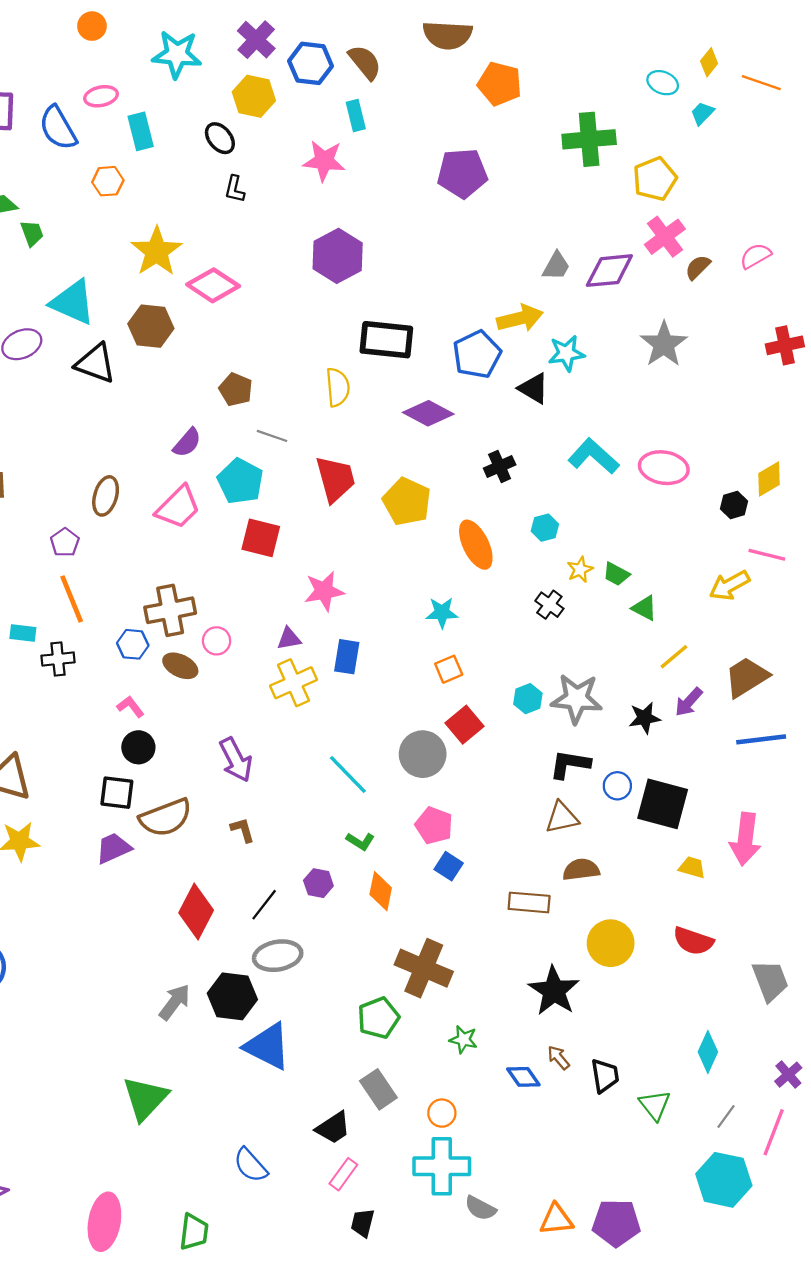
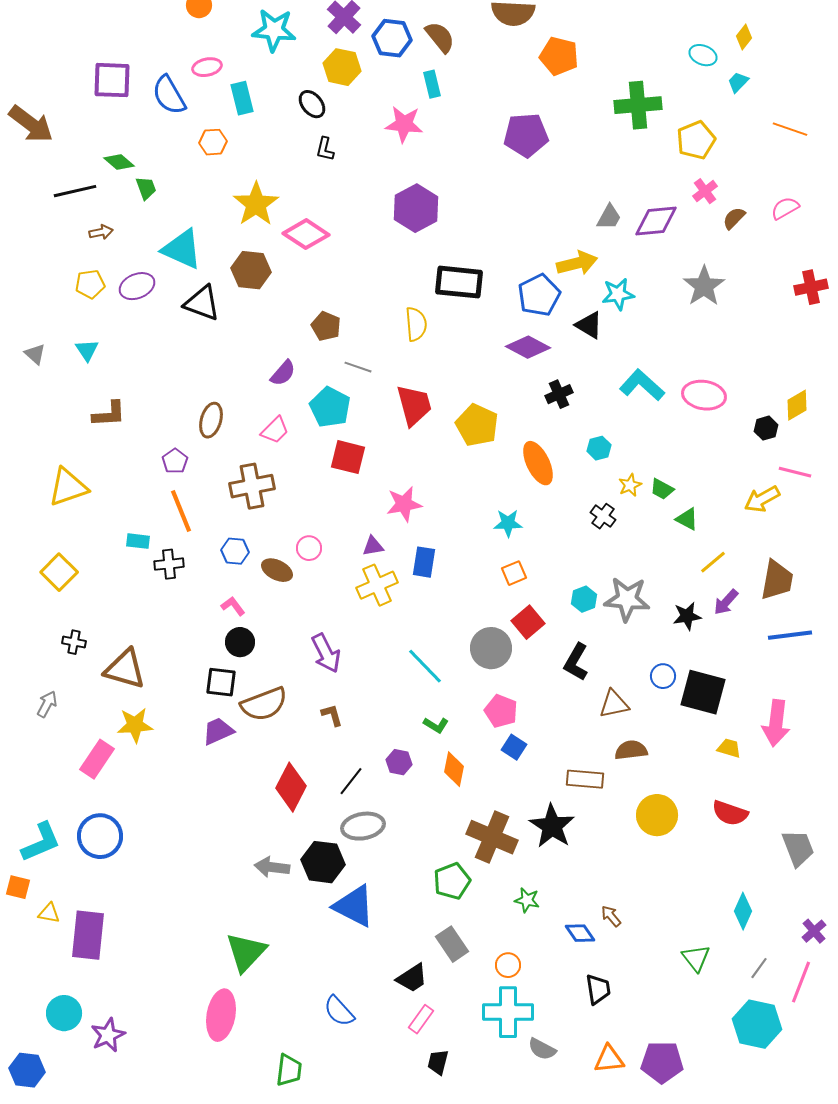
orange line: (761, 83) -> (790, 129), moved
pink cross: (665, 237) -> (705, 191), size x0.7
purple diamond: (428, 413) -> (528, 347), moved
pink trapezoid: (178, 507) -> (275, 430), size x0.7
brown cross: (170, 610) -> (252, 486), moved
brown trapezoid: (746, 677) -> (777, 580), turned 132
black L-shape: (570, 764) -> (576, 662), moved, turned -69
black star: (554, 991) -> (552, 826), moved
gray arrow: (175, 1002) -> (272, 867), turned -120
black trapezoid: (605, 1076) -> (598, 989), moved
pink ellipse: (104, 1222) -> (221, 1015), moved

